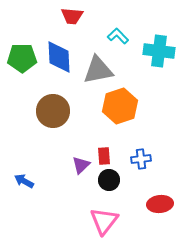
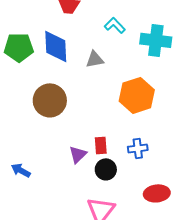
gray triangle: (98, 70) -> (95, 59), size x0.6
orange hexagon: (120, 106) -> (137, 95), moved

